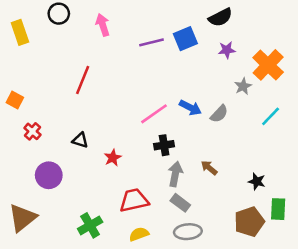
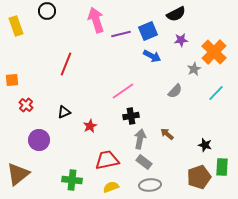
pink arrow: (103, 25) -> (96, 20), moved, size x1.4
orange square: (15, 100) -> (12, 80), turned -32
blue arrow: (190, 108) -> (152, 56), moved
black triangle: (80, 140) -> (64, 112), turned -40
green cross: (90, 225) -> (72, 180), turned 36

